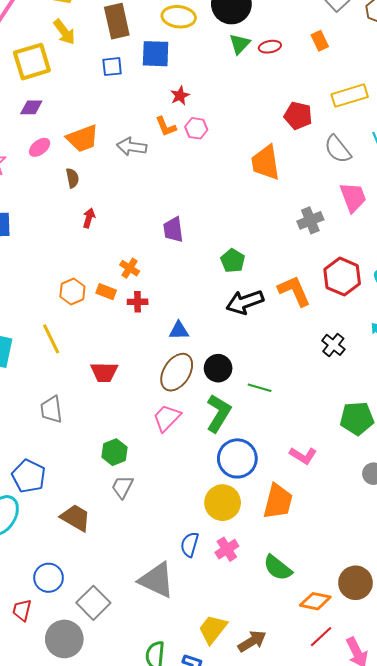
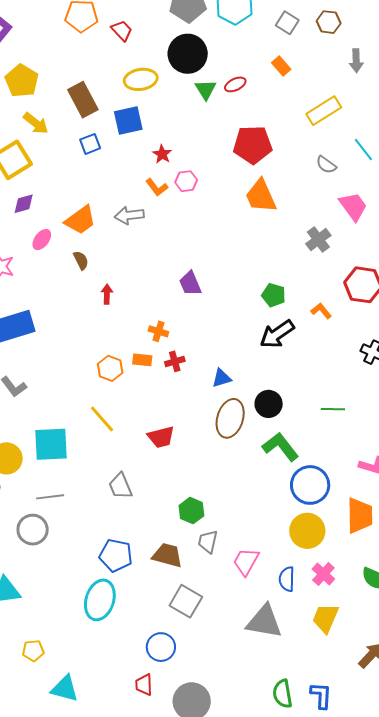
red pentagon: (298, 116) -> (253, 145), moved, size x1.4
gray semicircle: (338, 149) -> (326, 165), size x0.7
green pentagon: (233, 261) -> (274, 295), moved
orange L-shape: (294, 291) -> (321, 311), size x0.6
green line: (260, 388) -> (333, 409), moved
green L-shape: (219, 413) -> (281, 447), turned -54
pink trapezoid: (167, 418) -> (246, 562), moved
brown trapezoid: (76, 518) -> (167, 555), moved
gray square: (93, 603) -> (186, 601), moved
yellow trapezoid: (213, 629) -> (325, 618), moved

